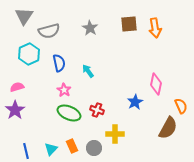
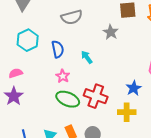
gray star: (90, 28) -> (111, 32), moved
gray semicircle: (49, 31) -> (72, 17), moved
red cross: (97, 110) -> (96, 96), size x1.6
yellow cross: (115, 134) -> (127, 112), moved

